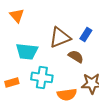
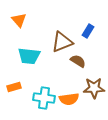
blue rectangle: (86, 34) -> (88, 31), moved
cyan cross: (42, 77) -> (44, 98), moved

